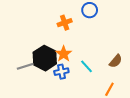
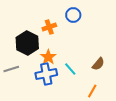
black hexagon: (45, 58) -> (27, 43), moved
blue cross: (61, 72) -> (46, 74), size x1.5

